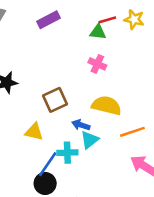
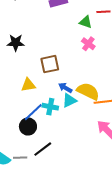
green triangle: (98, 32) -> (86, 22), moved
yellow semicircle: (106, 105) -> (88, 91), moved
yellow triangle: (34, 132) -> (28, 85), turned -35

